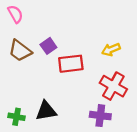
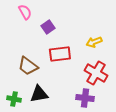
pink semicircle: (15, 14) -> (25, 12), moved
purple square: (48, 46) -> (48, 27), moved
brown trapezoid: (20, 51) -> (28, 66), moved

